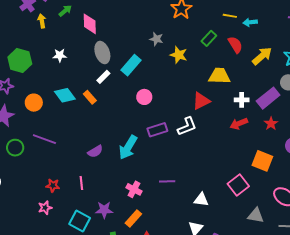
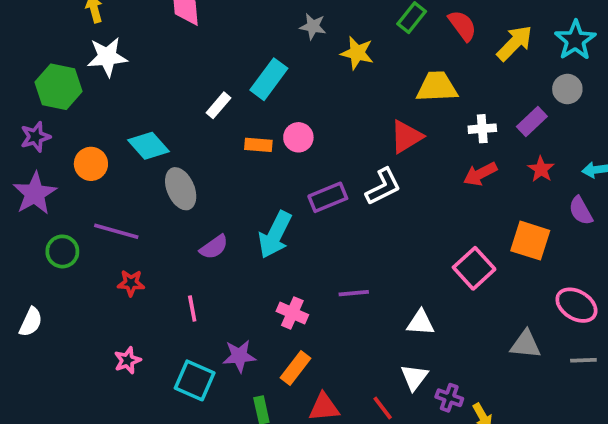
gray ellipse: (102, 53) -> (181, 189), moved
white star: (60, 55) -> (107, 57), moved, size x1.5
orange rectangle: (90, 97) -> (258, 145), moved, turned -40
purple rectangle: (268, 98) -> (532, 121), size x0.7
red star: (53, 185) -> (131, 283), moved
pink square: (238, 185) -> (474, 268), moved

